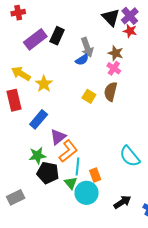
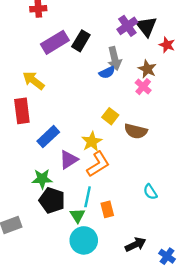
purple cross: (130, 16) -> (127, 26), moved
yellow star: (44, 84) -> (92, 142), moved
brown semicircle: (111, 92) -> (136, 131), moved, turned -96
orange L-shape: (68, 151) -> (98, 164), moved
cyan semicircle: (130, 156) -> (150, 192), size x0.6
cyan circle: (87, 193) -> (84, 240), moved

